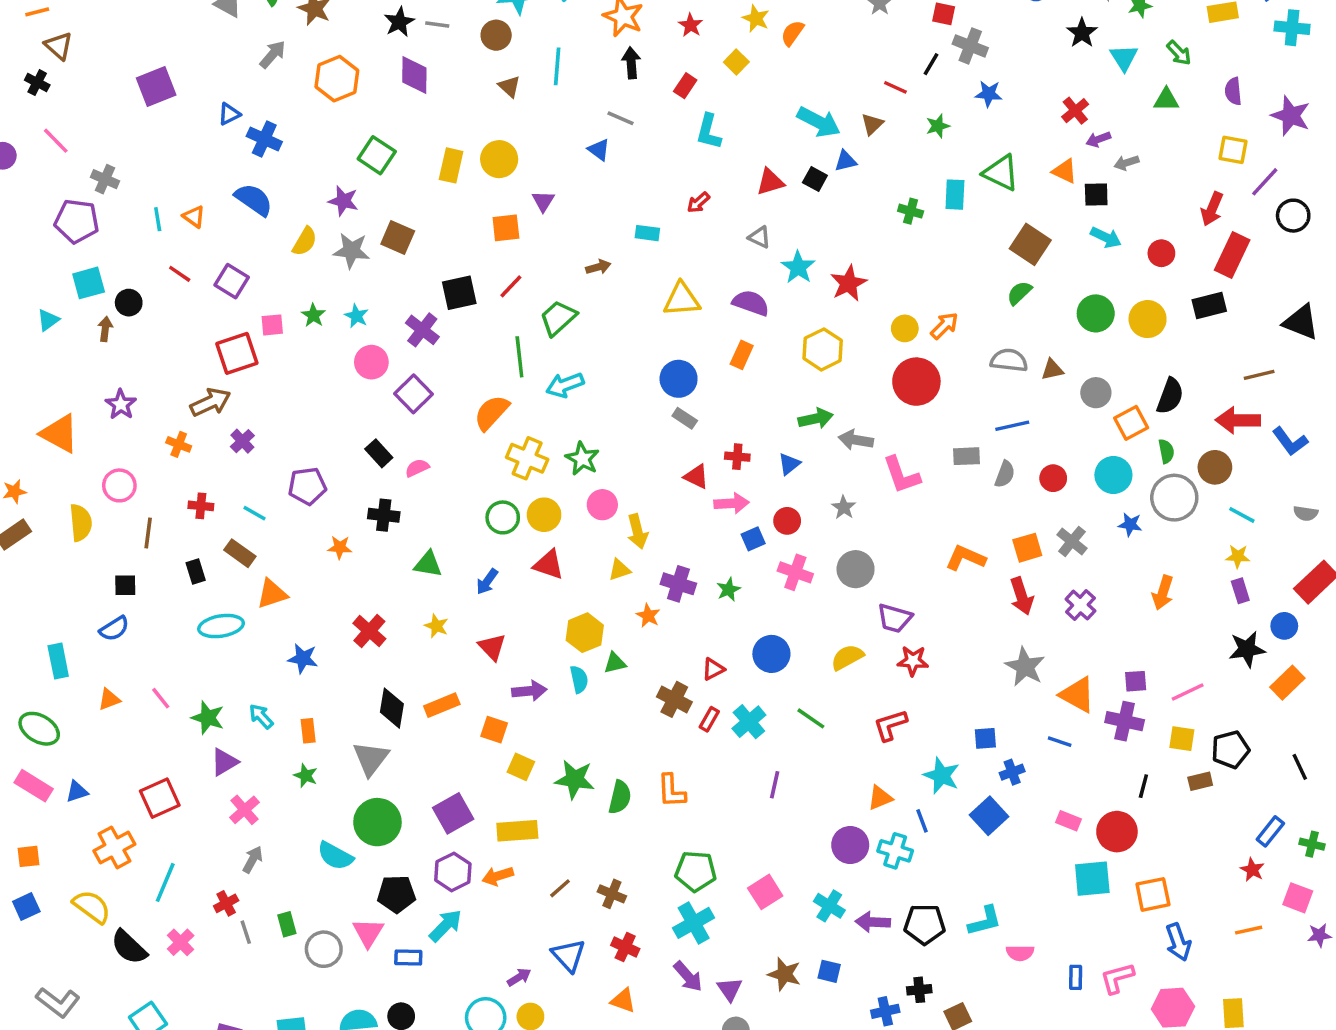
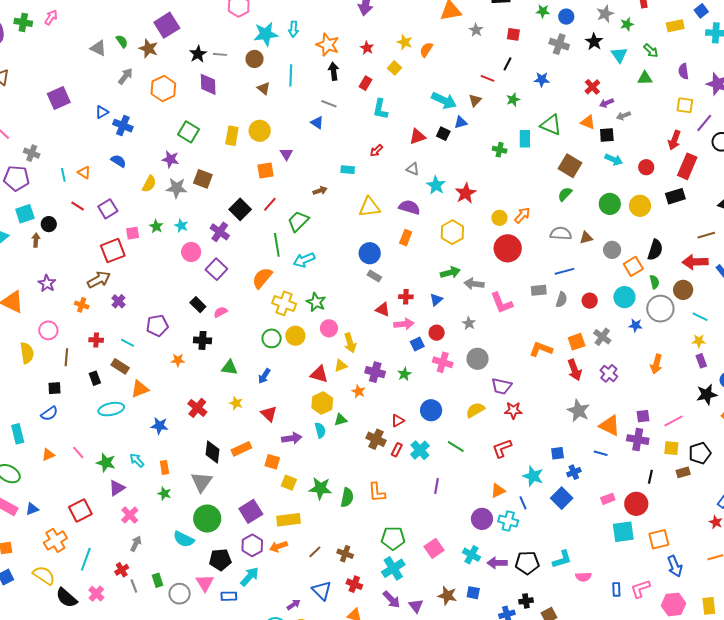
gray cross: (970, 46) -> (559, 44), moved
blue semicircle: (254, 200) -> (118, 161), size x0.7
purple square: (232, 281) -> (108, 209), turned 30
black square: (459, 293) -> (240, 209), turned -30
red triangle: (549, 565) -> (319, 374), moved
pink rectangle: (1068, 821) -> (608, 499), turned -40

